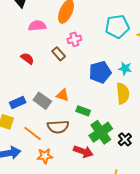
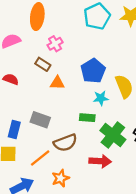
cyan star: (125, 68) -> (101, 98), moved
orange triangle: (63, 95) -> (57, 83), moved
blue rectangle: (18, 102) -> (14, 129), turned -35
orange line: (33, 134) -> (40, 158), turned -60

